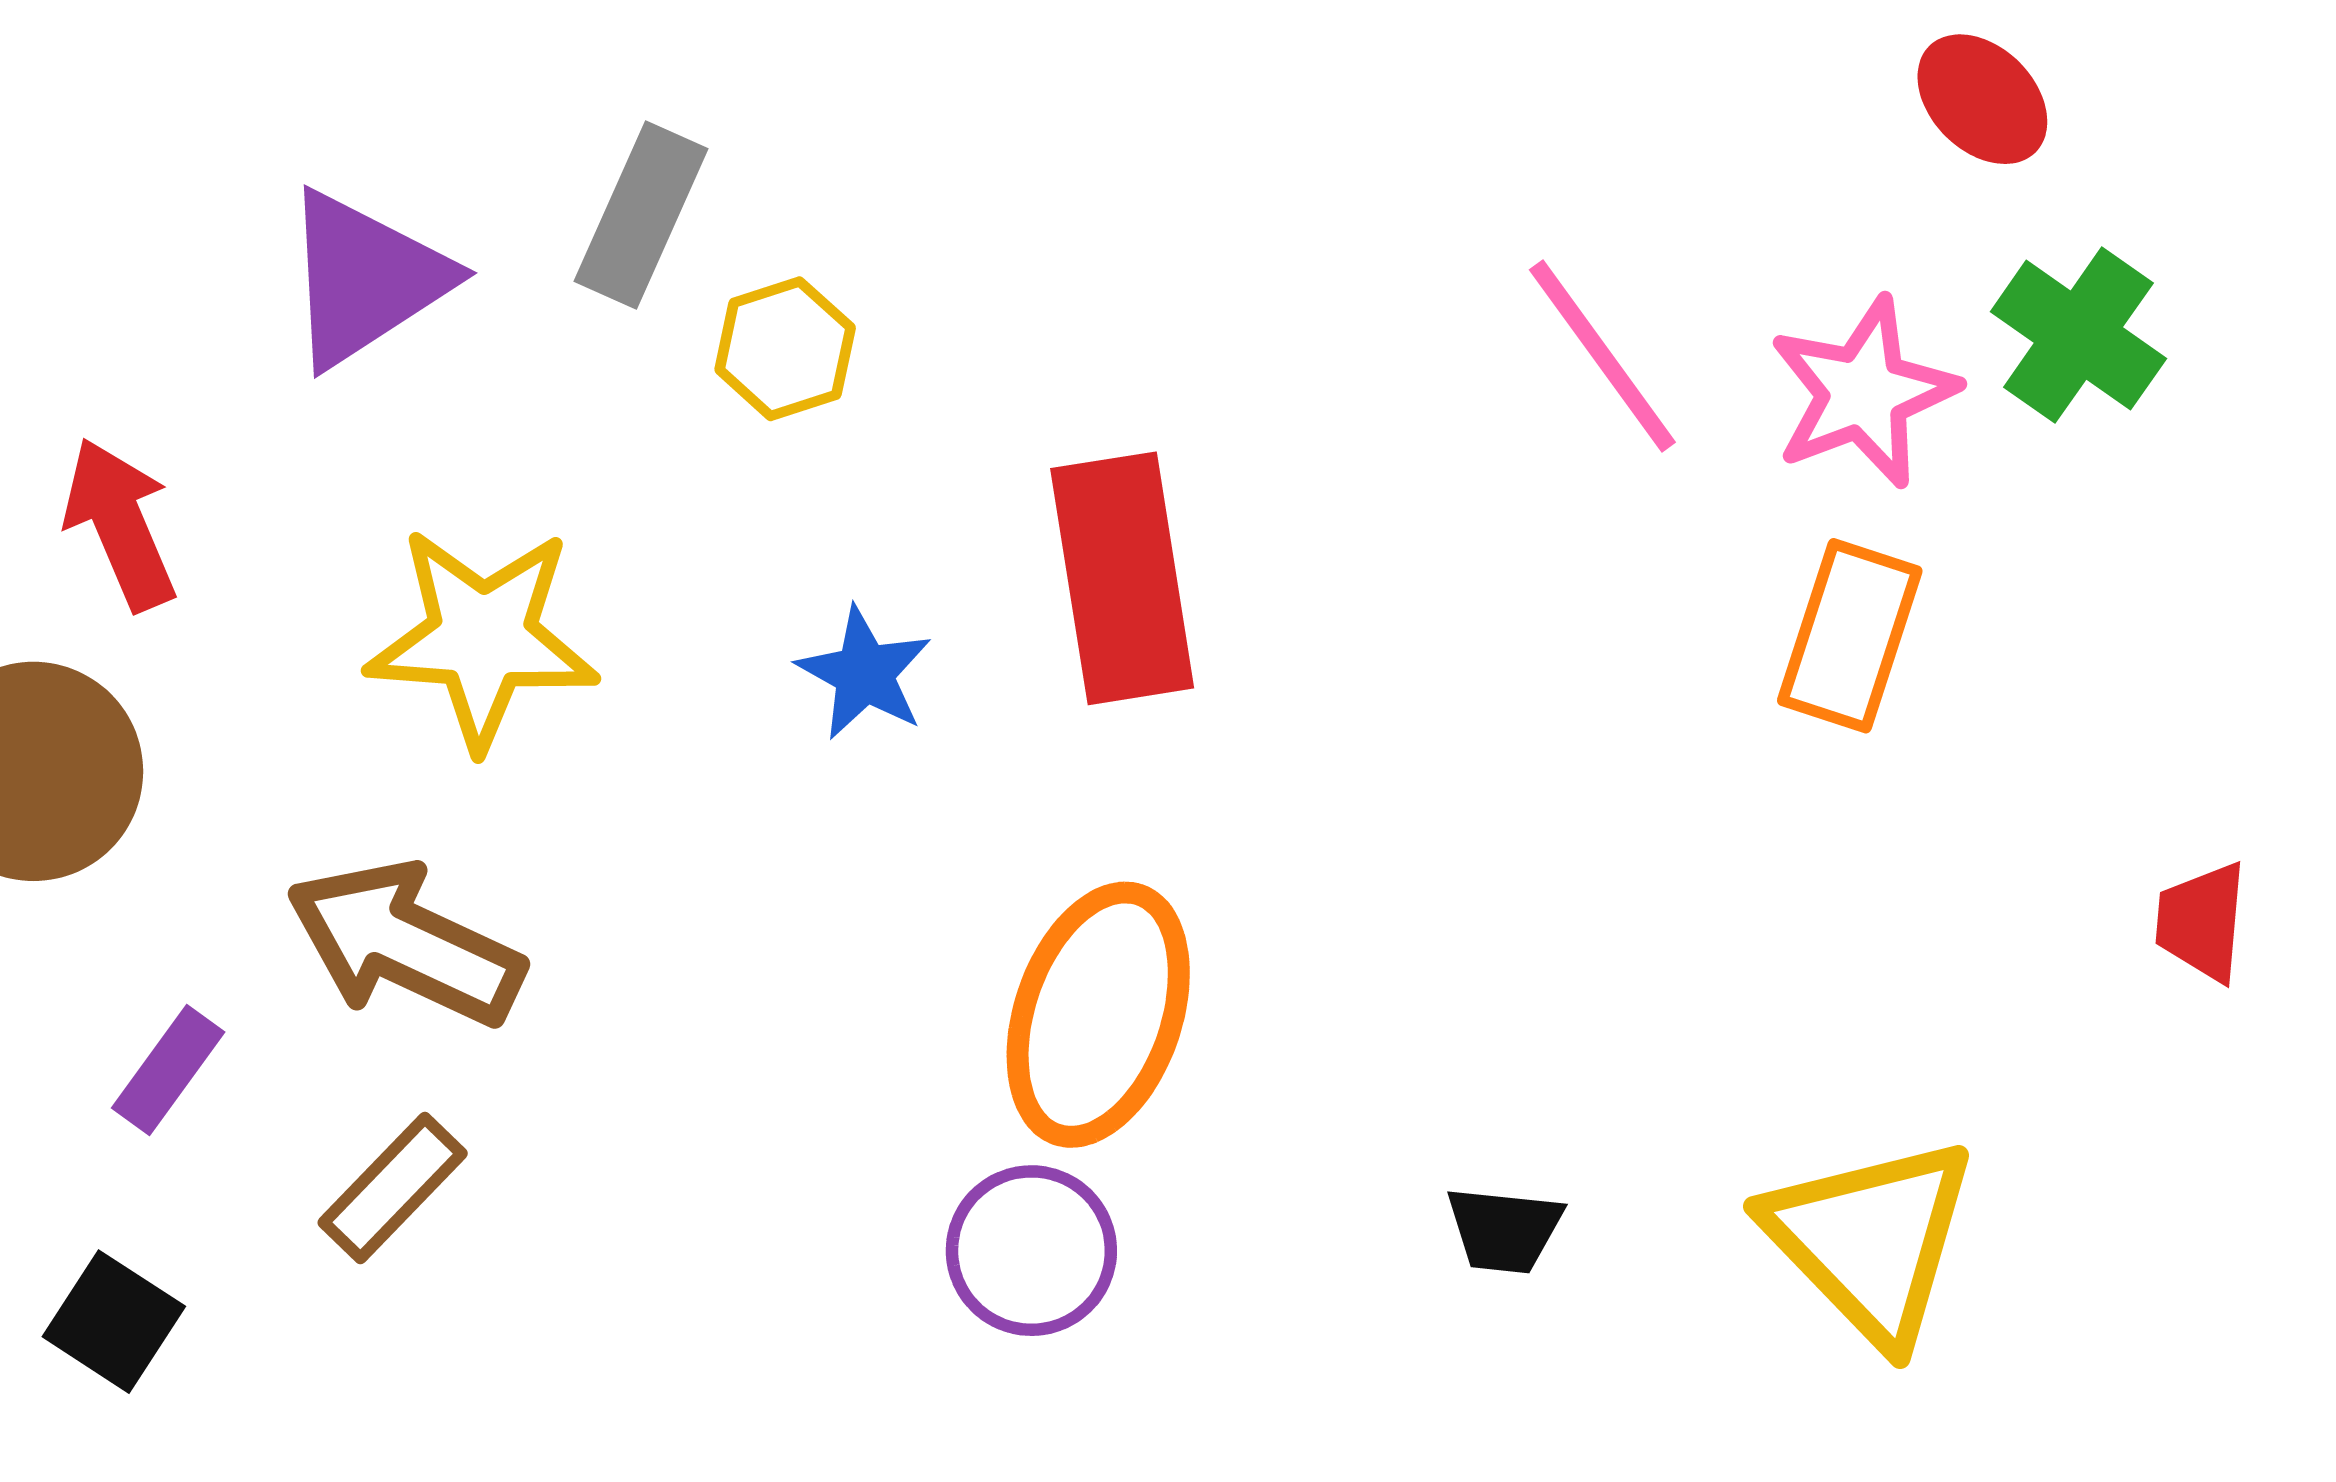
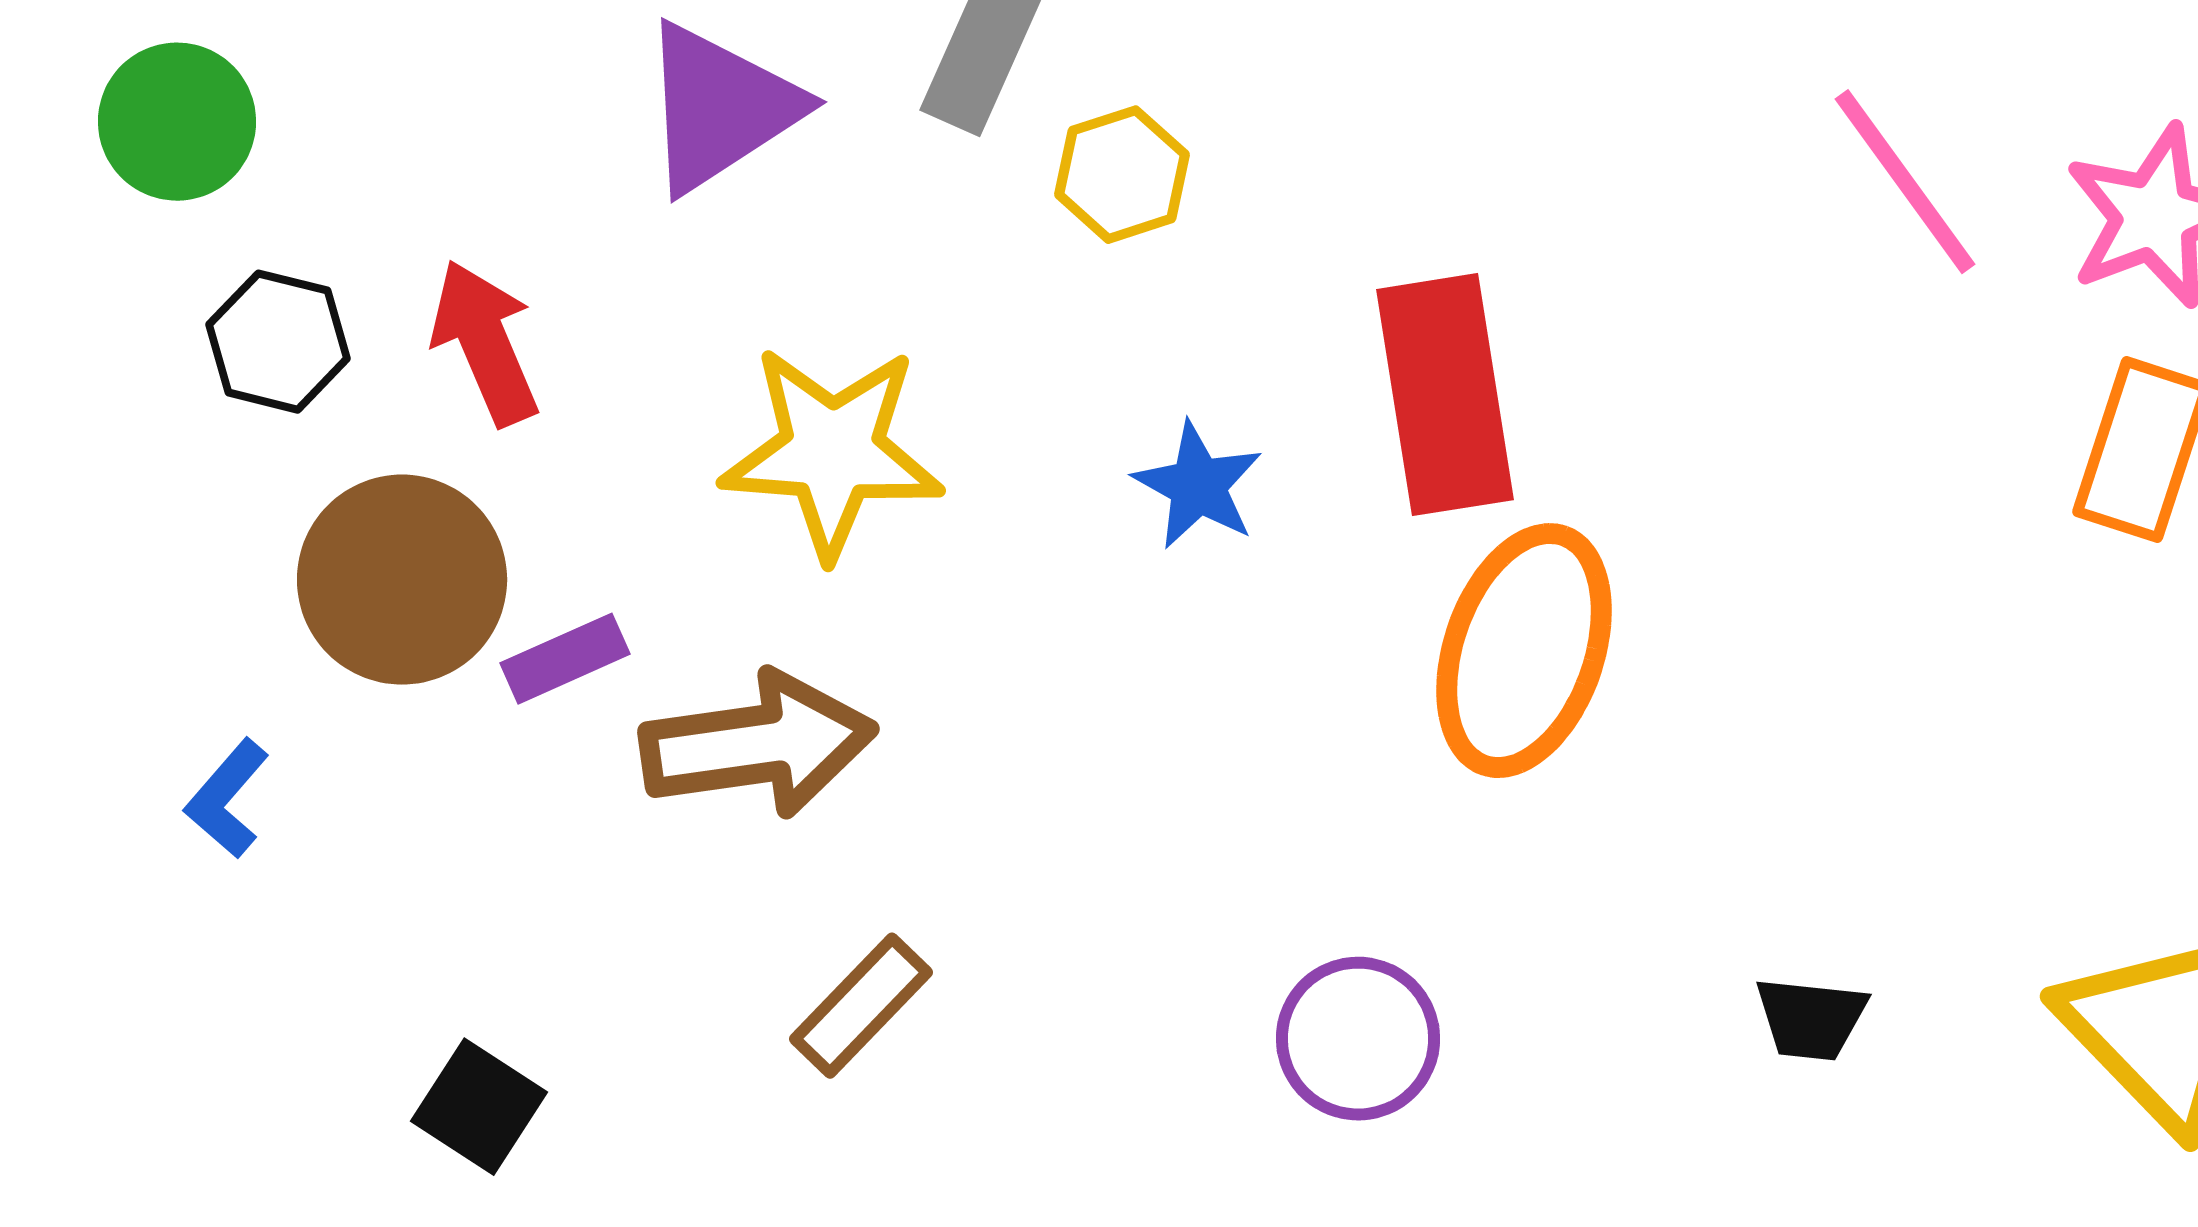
brown arrow: (405, 944) -> (758, 745), turned 147
orange ellipse: (1098, 1015) -> (1524, 651), moved
purple rectangle: (168, 1070) -> (565, 659), moved, turned 30
brown rectangle: (393, 1188) -> (861, 1006), moved

